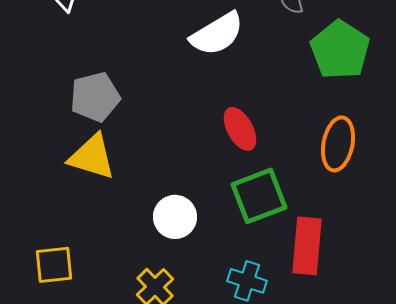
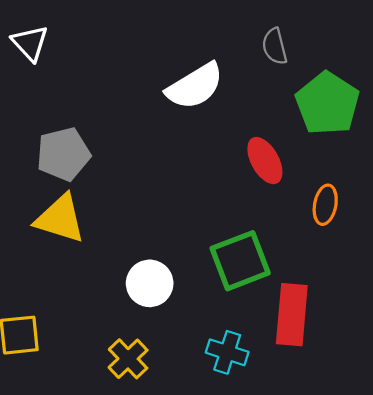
red ellipse: (240, 129) -> (265, 161), moved
orange ellipse: (338, 144) -> (325, 205), size x0.7

